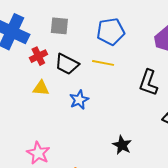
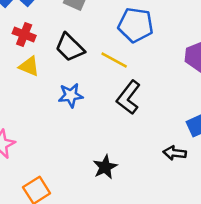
red cross: (38, 56) -> (24, 34), moved, turned 30
black L-shape: (148, 83) -> (128, 97), moved

